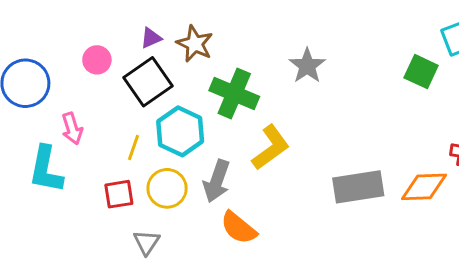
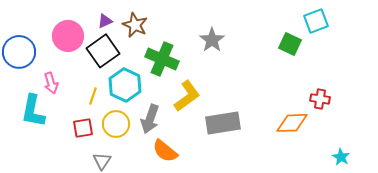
pink circle: (97, 60) -> (68, 36), size x1.6
gray rectangle: (358, 187) -> (223, 123), moved

